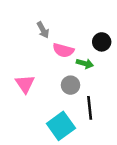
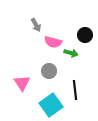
pink triangle: (25, 84) -> (22, 83), moved
gray circle: (70, 85) -> (49, 71), moved

